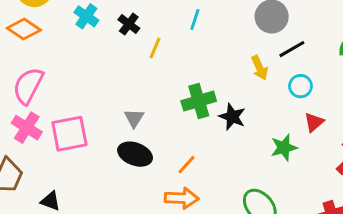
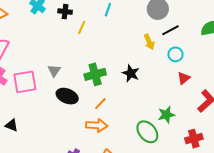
black cross: (129, 24) -> (65, 12), turned -32
green cross: (199, 101) -> (95, 74), moved
gray triangle: (134, 118) -> (54, 71), moved
green star: (284, 148) -> (166, 115), moved

